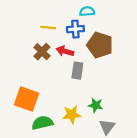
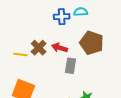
yellow line: (48, 27) -> (21, 55), moved
blue cross: (75, 29) -> (62, 17), moved

